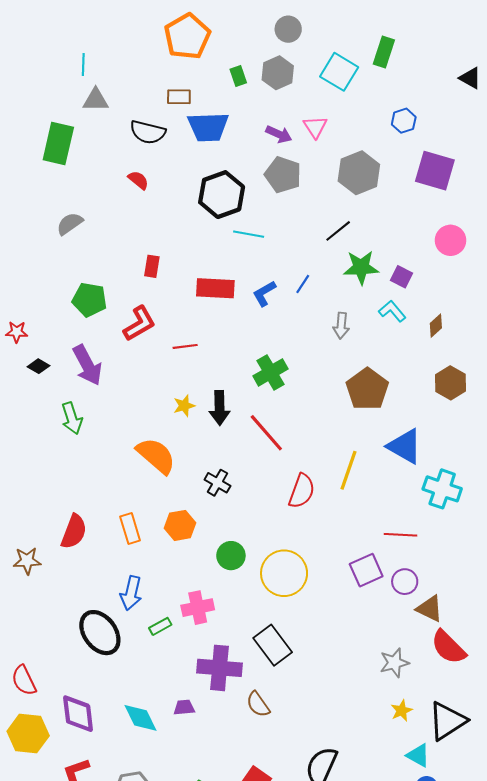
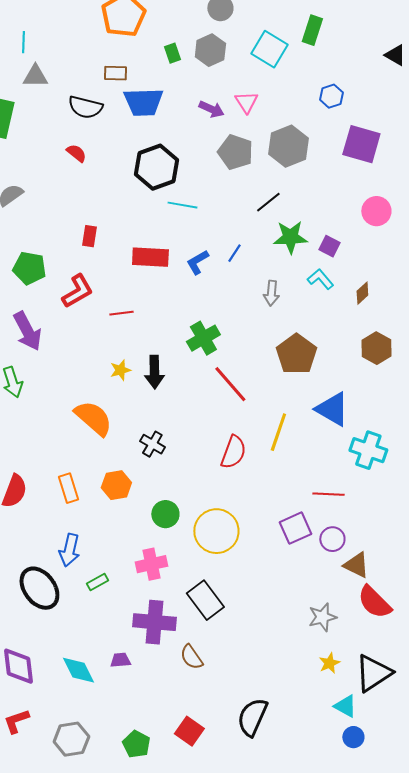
gray pentagon: (283, 175) -> (235, 152), moved
red line: (266, 433) -> (230, 384), moved
pink cross: (198, 608) -> (151, 564), moved

